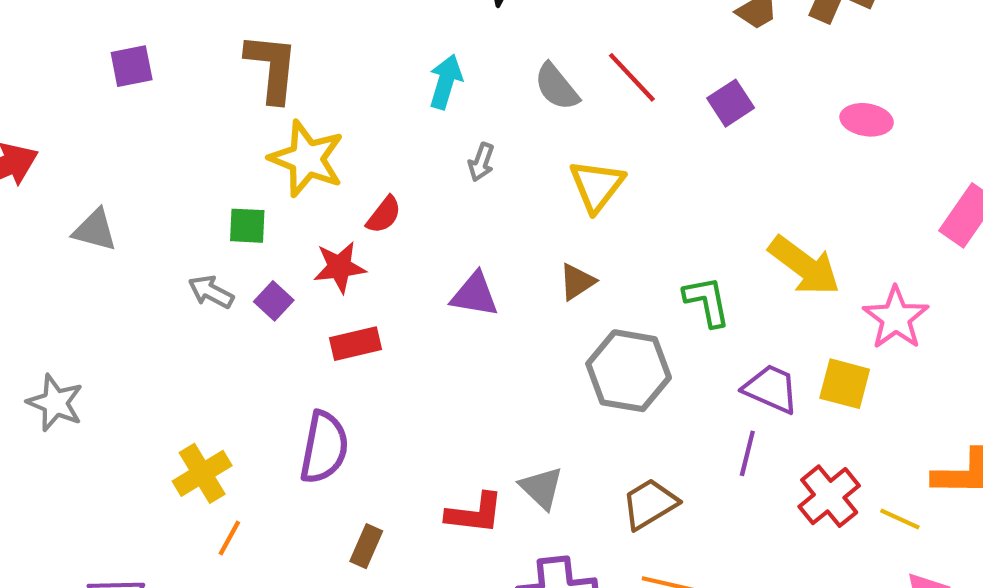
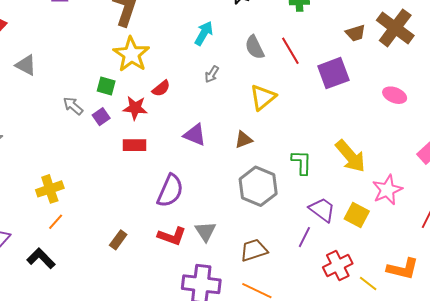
purple square: (731, 103) -> (333, 73), size x1.5
green square: (247, 226) -> (106, 86), moved
purple semicircle: (324, 447) -> (170, 191), moved

